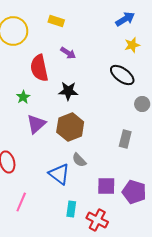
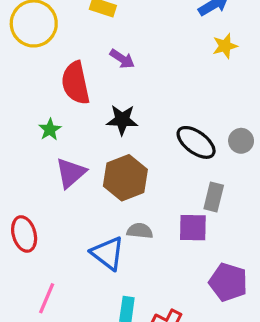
black ellipse: (122, 75) -> (196, 142), moved
gray semicircle: (79, 160) -> (140, 231), turned 140
purple square: (106, 186) -> (193, 228), moved

